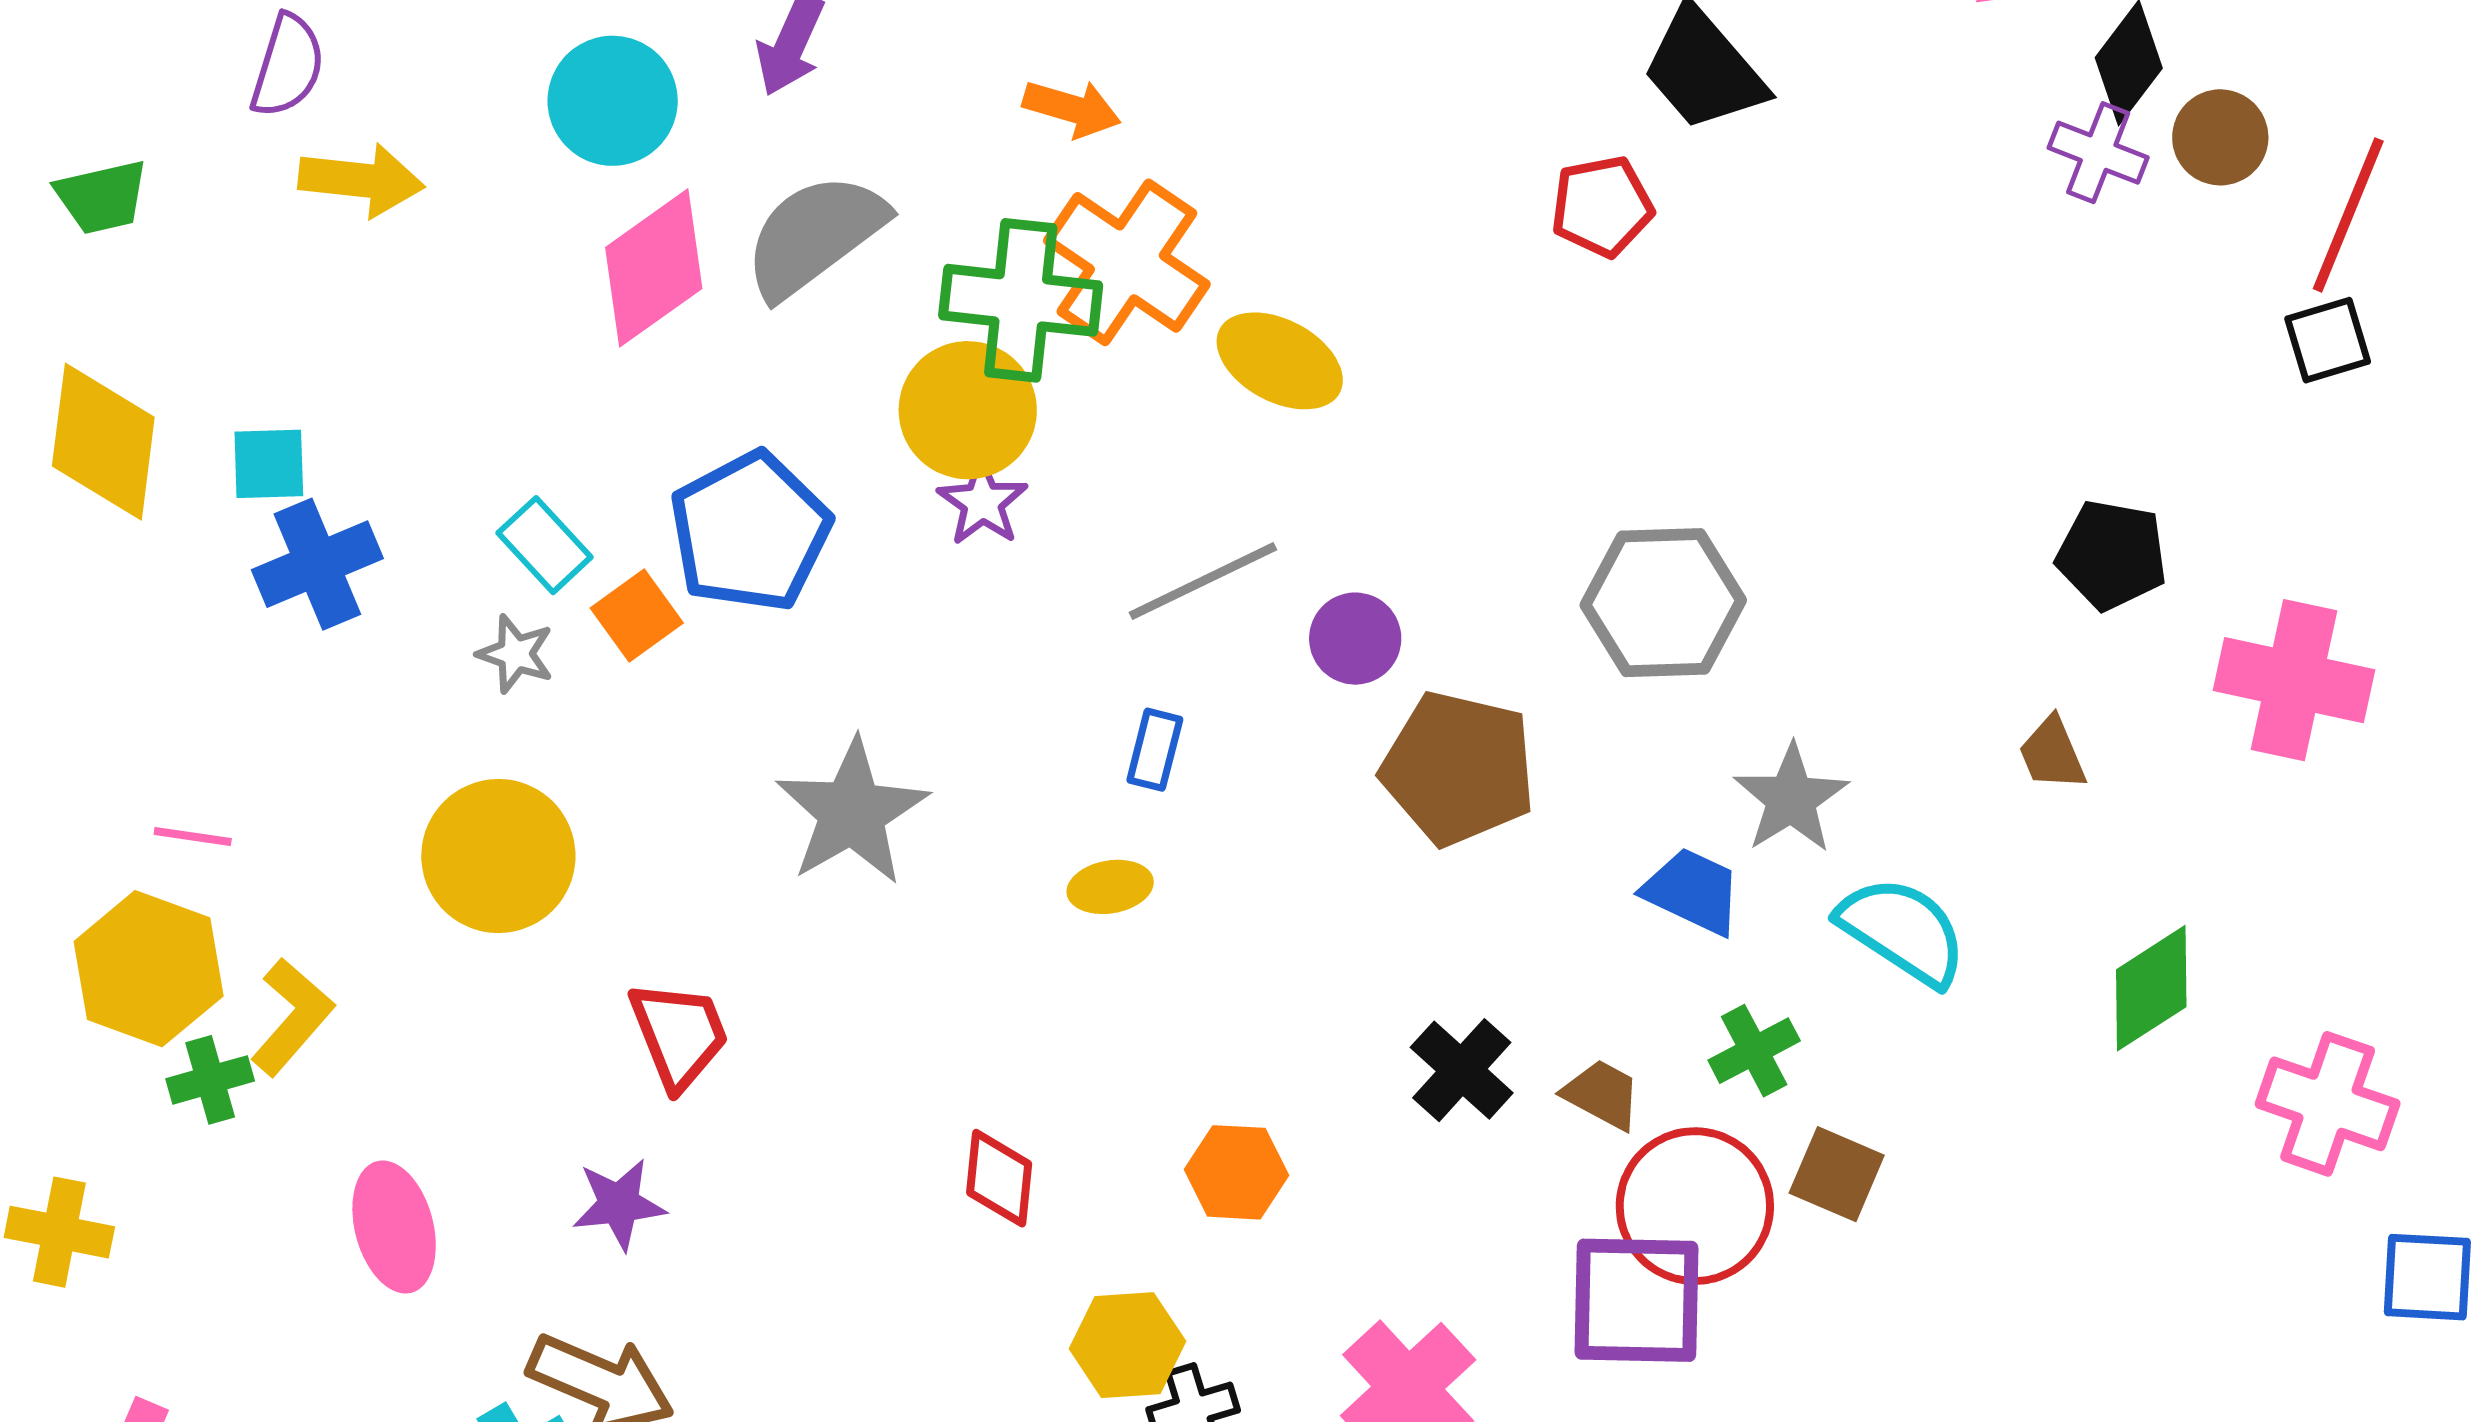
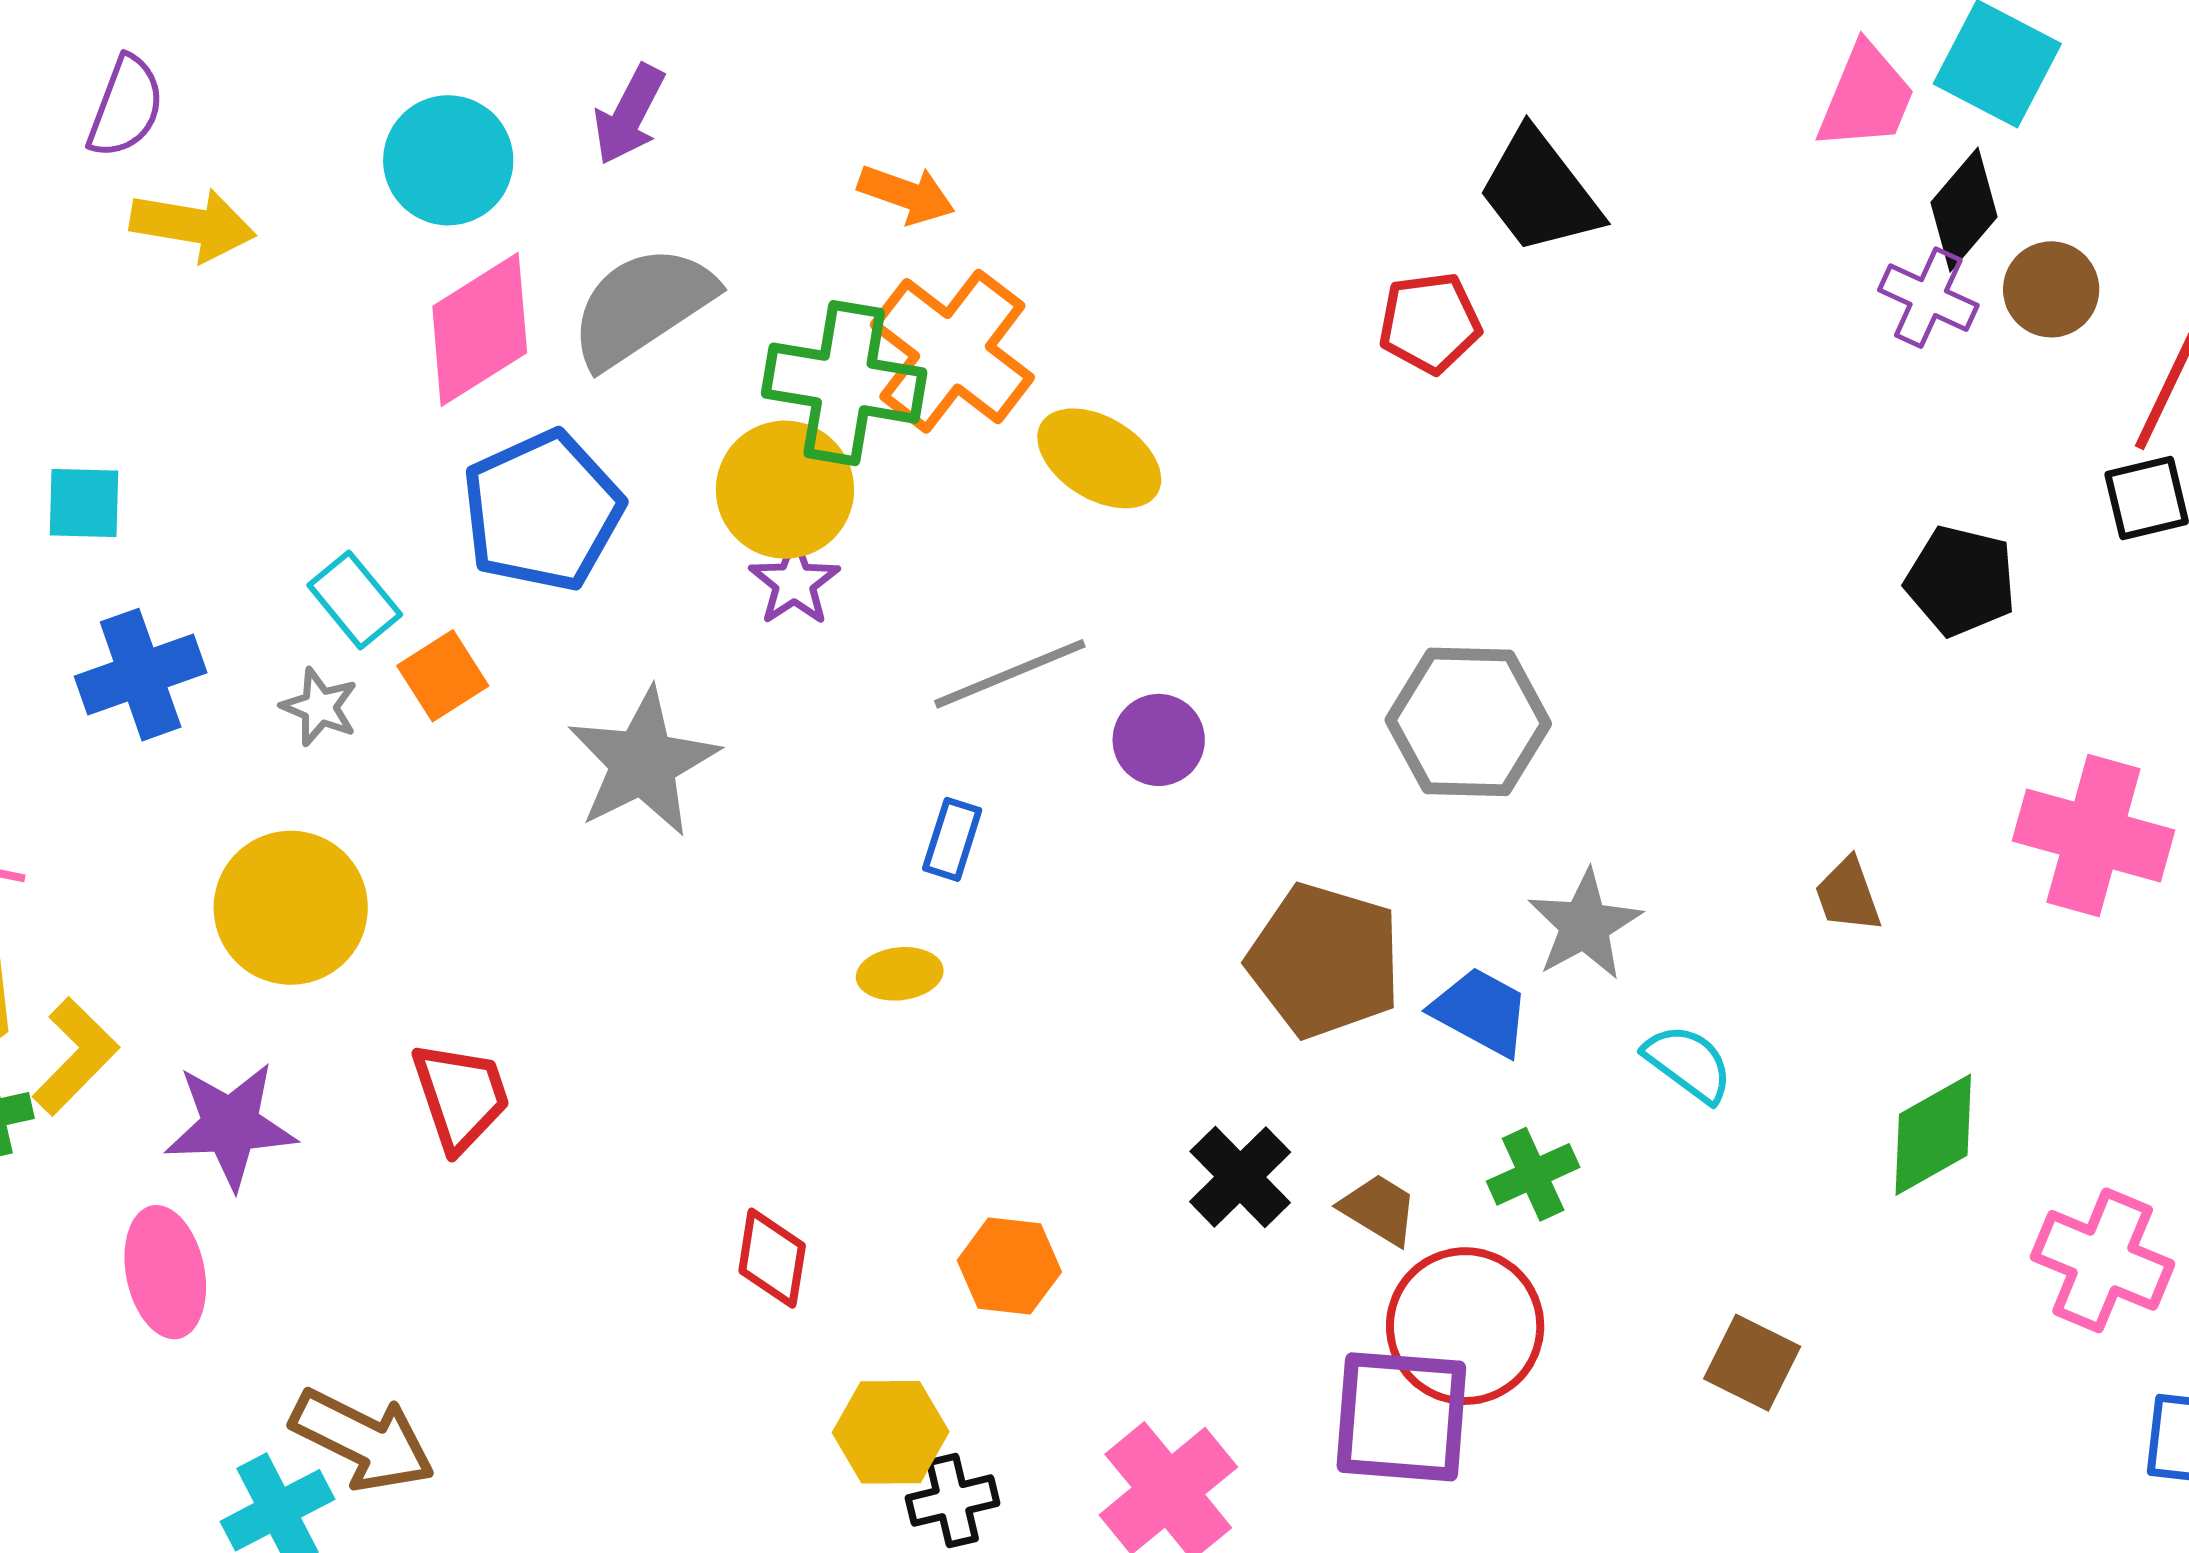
blue pentagon: (750, 532) -> (542, 511), moved
black pentagon: (2112, 555) -> (1961, 581), moved
blue cross: (317, 564) -> (141, 675), moved
brown pentagon: (1458, 768) -> (1324, 961), moved
gray star: (852, 812) -> (643, 762), moved
cyan semicircle: (1903, 931) -> (1688, 1063), size x0.7
brown square: (1837, 1174) -> (1752, 1363), moved
purple star: (619, 1204) -> (230, 1125), moved, size x1.4

